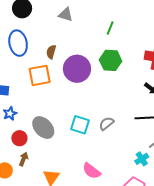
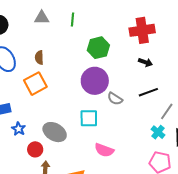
green line: (110, 28) -> (72, 20), moved
purple circle: (77, 69) -> (95, 81), moved
gray semicircle: (106, 123) -> (115, 99), moved, turned -91
pink semicircle: (92, 171) -> (104, 150), moved

